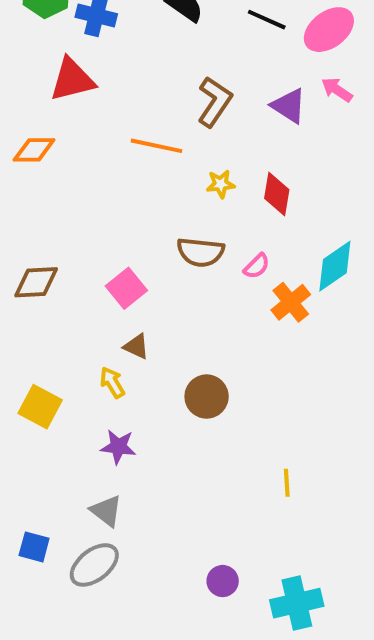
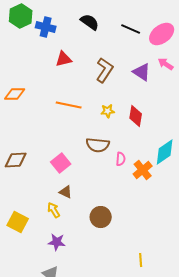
red triangle: (72, 80) -> (64, 59), moved, size x0.7
orange line: (156, 146) -> (69, 105), moved
pink semicircle: (257, 266) -> (121, 159), moved, turned -40

